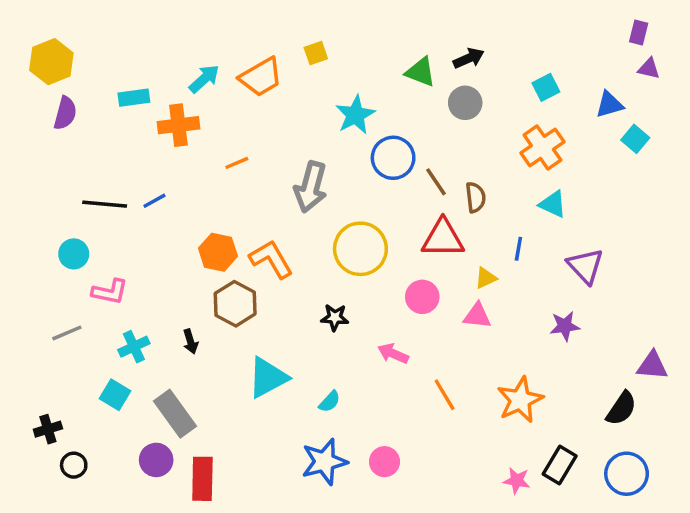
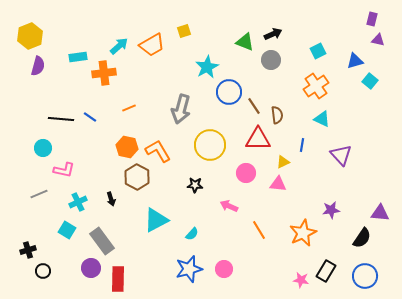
orange line: (237, 163) -> (129, 108), moved
blue line: (154, 201) -> (90, 117), turned 64
purple star: (565, 326) -> (331, 210), moved

